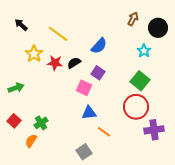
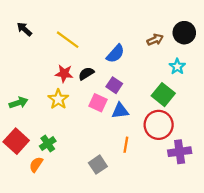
brown arrow: (133, 19) -> (155, 40), moved, turned 40
cyan star: (144, 51) -> (177, 67), moved
yellow star: (34, 54) -> (58, 99), moved
blue triangle: (89, 113) -> (120, 111), moved
red square: (14, 121) -> (16, 141), size x1.5
orange line: (104, 132) -> (126, 145), moved, turned 64
gray square: (84, 152) -> (98, 165), moved

